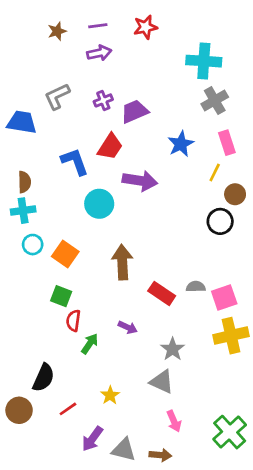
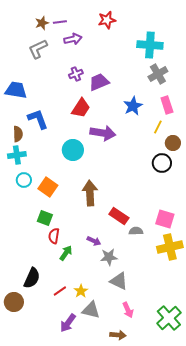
purple line: (98, 26) -> (60, 22), moved
gray L-shape: (57, 96) -> (38, 49), moved
blue L-shape: (75, 162) -> (38, 119), moved
gray semicircle: (196, 287) -> (136, 231), moved
pink square: (224, 298) -> (165, 219), turned 36
gray star: (173, 349) -> (109, 257), moved, turned 30
red line: (68, 409) -> (60, 291), moved
gray triangle: (124, 450) -> (91, 310), moved

